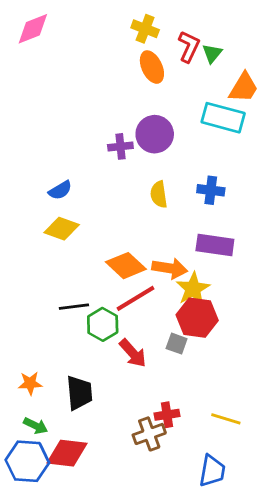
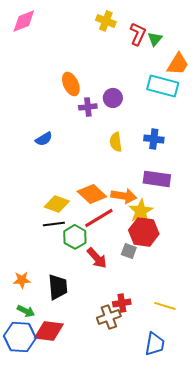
orange ellipse: (152, 67) -> (71, 84), moved
purple circle: (155, 134) -> (113, 98), size x0.7
yellow diamond: (62, 229) -> (57, 204), moved

